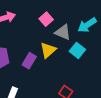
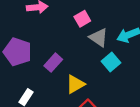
yellow triangle: (48, 50) -> (75, 84), moved

